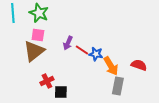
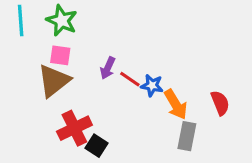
red semicircle: (139, 65) -> (220, 103), turned 49
red cross: (47, 81) -> (74, 128), size x1.5
black square: (61, 92) -> (97, 146), turned 32

